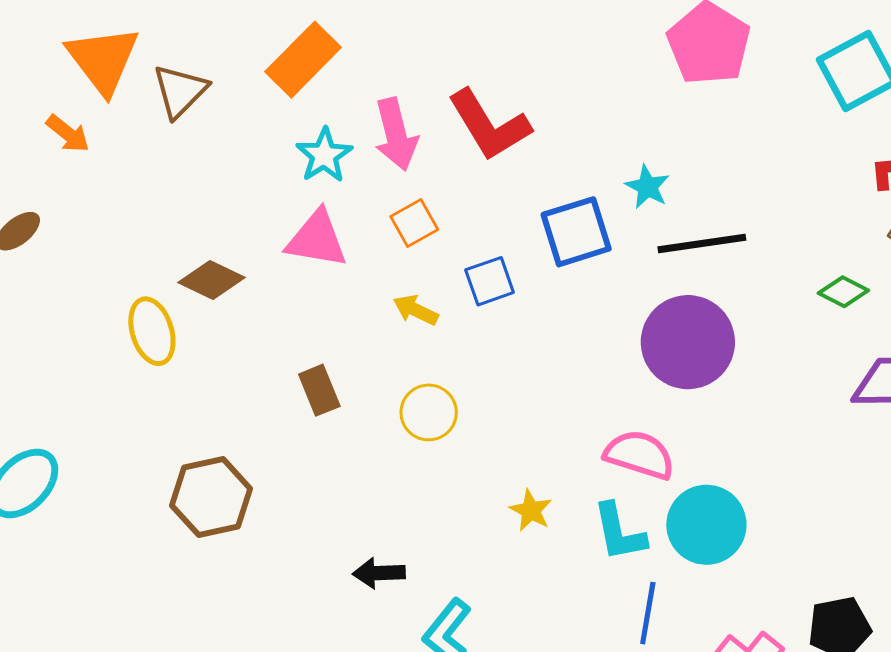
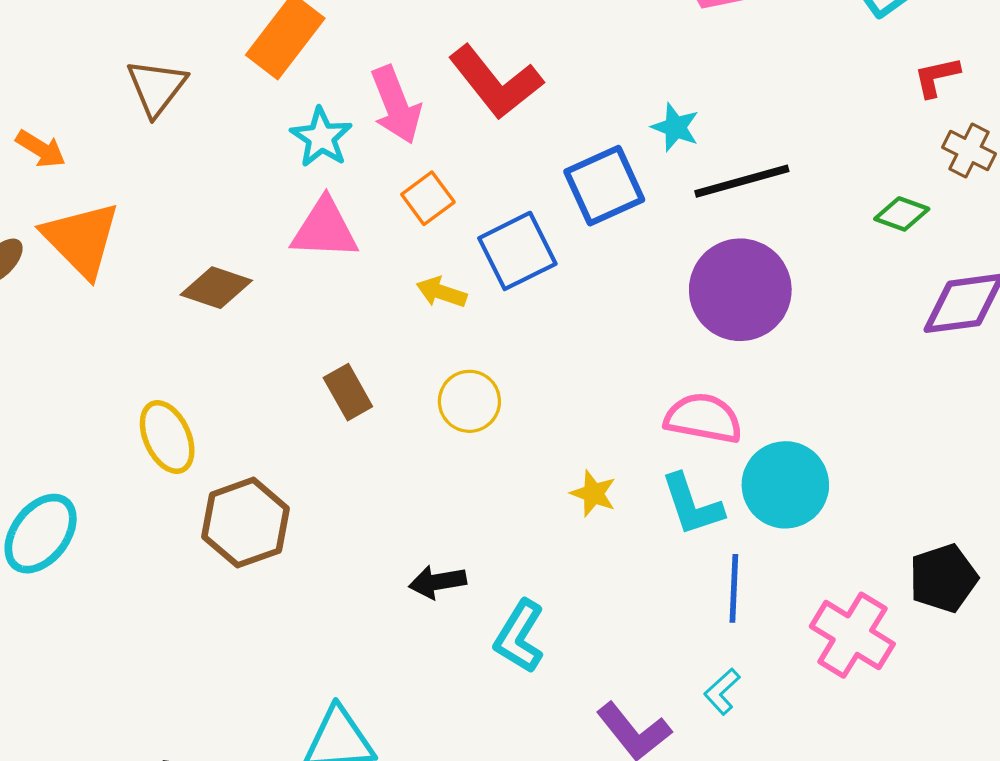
orange triangle: (103, 60) -> (81, 239), moved
blue square: (490, 281) -> (517, 251), size x1.4
yellow ellipse: (152, 331) -> (167, 437), moved

